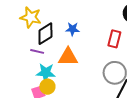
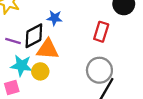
black diamond: (45, 34) -> (34, 36), moved
yellow circle: (47, 87) -> (40, 71), moved

